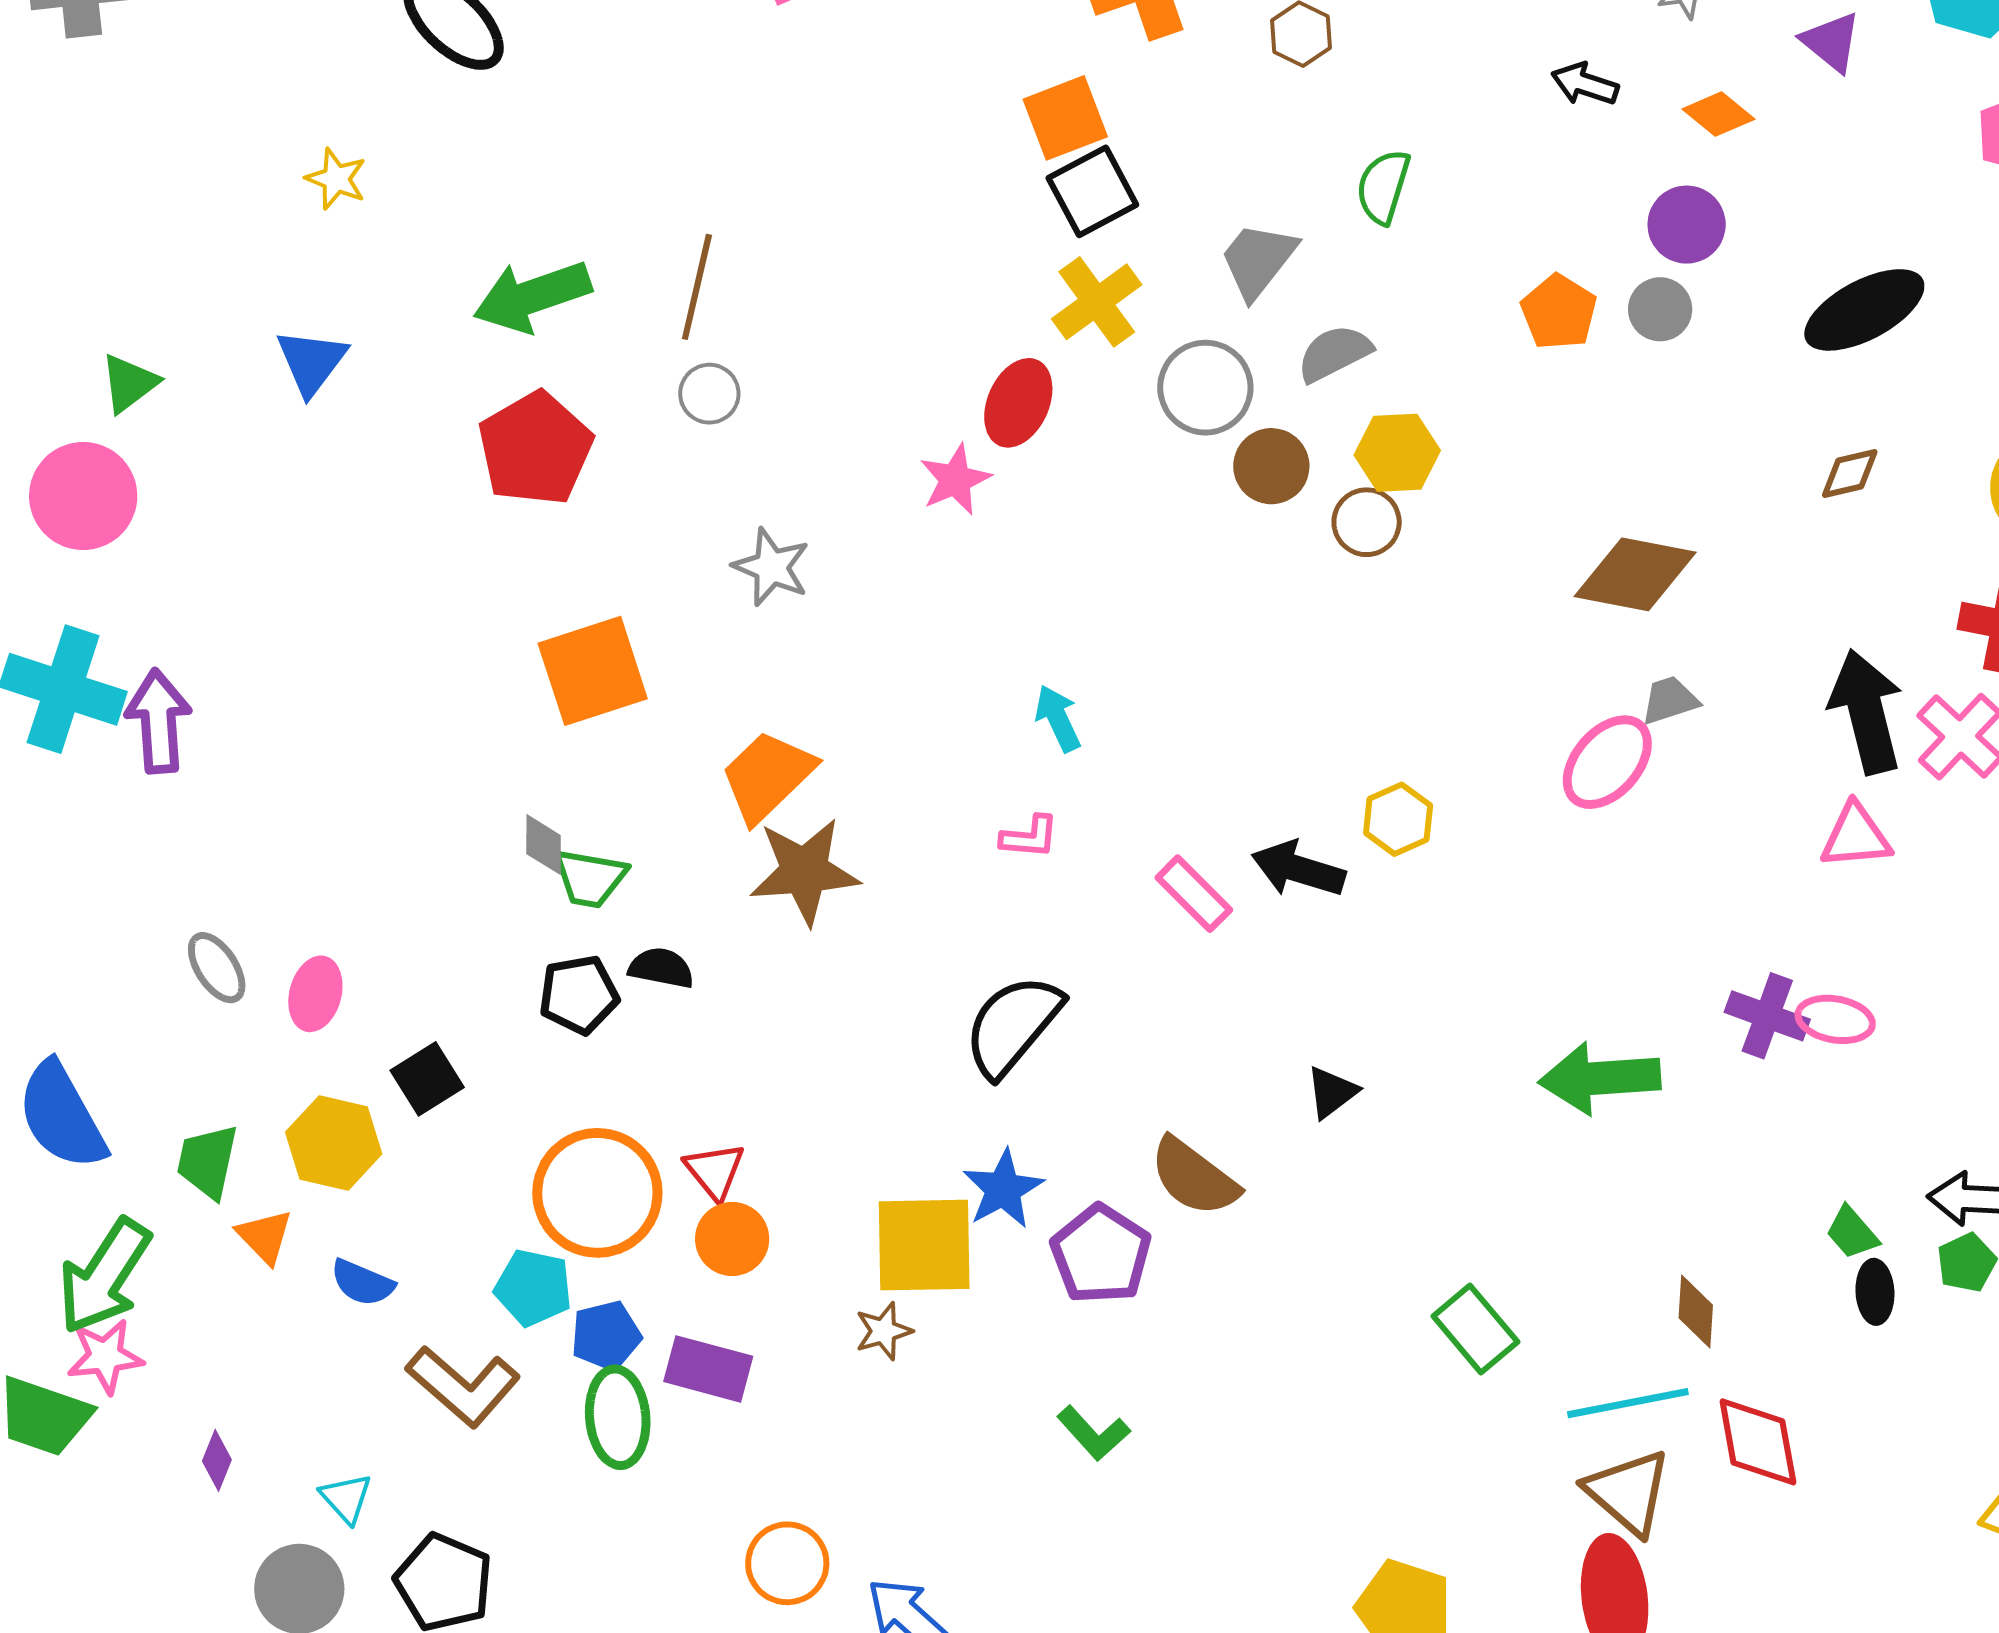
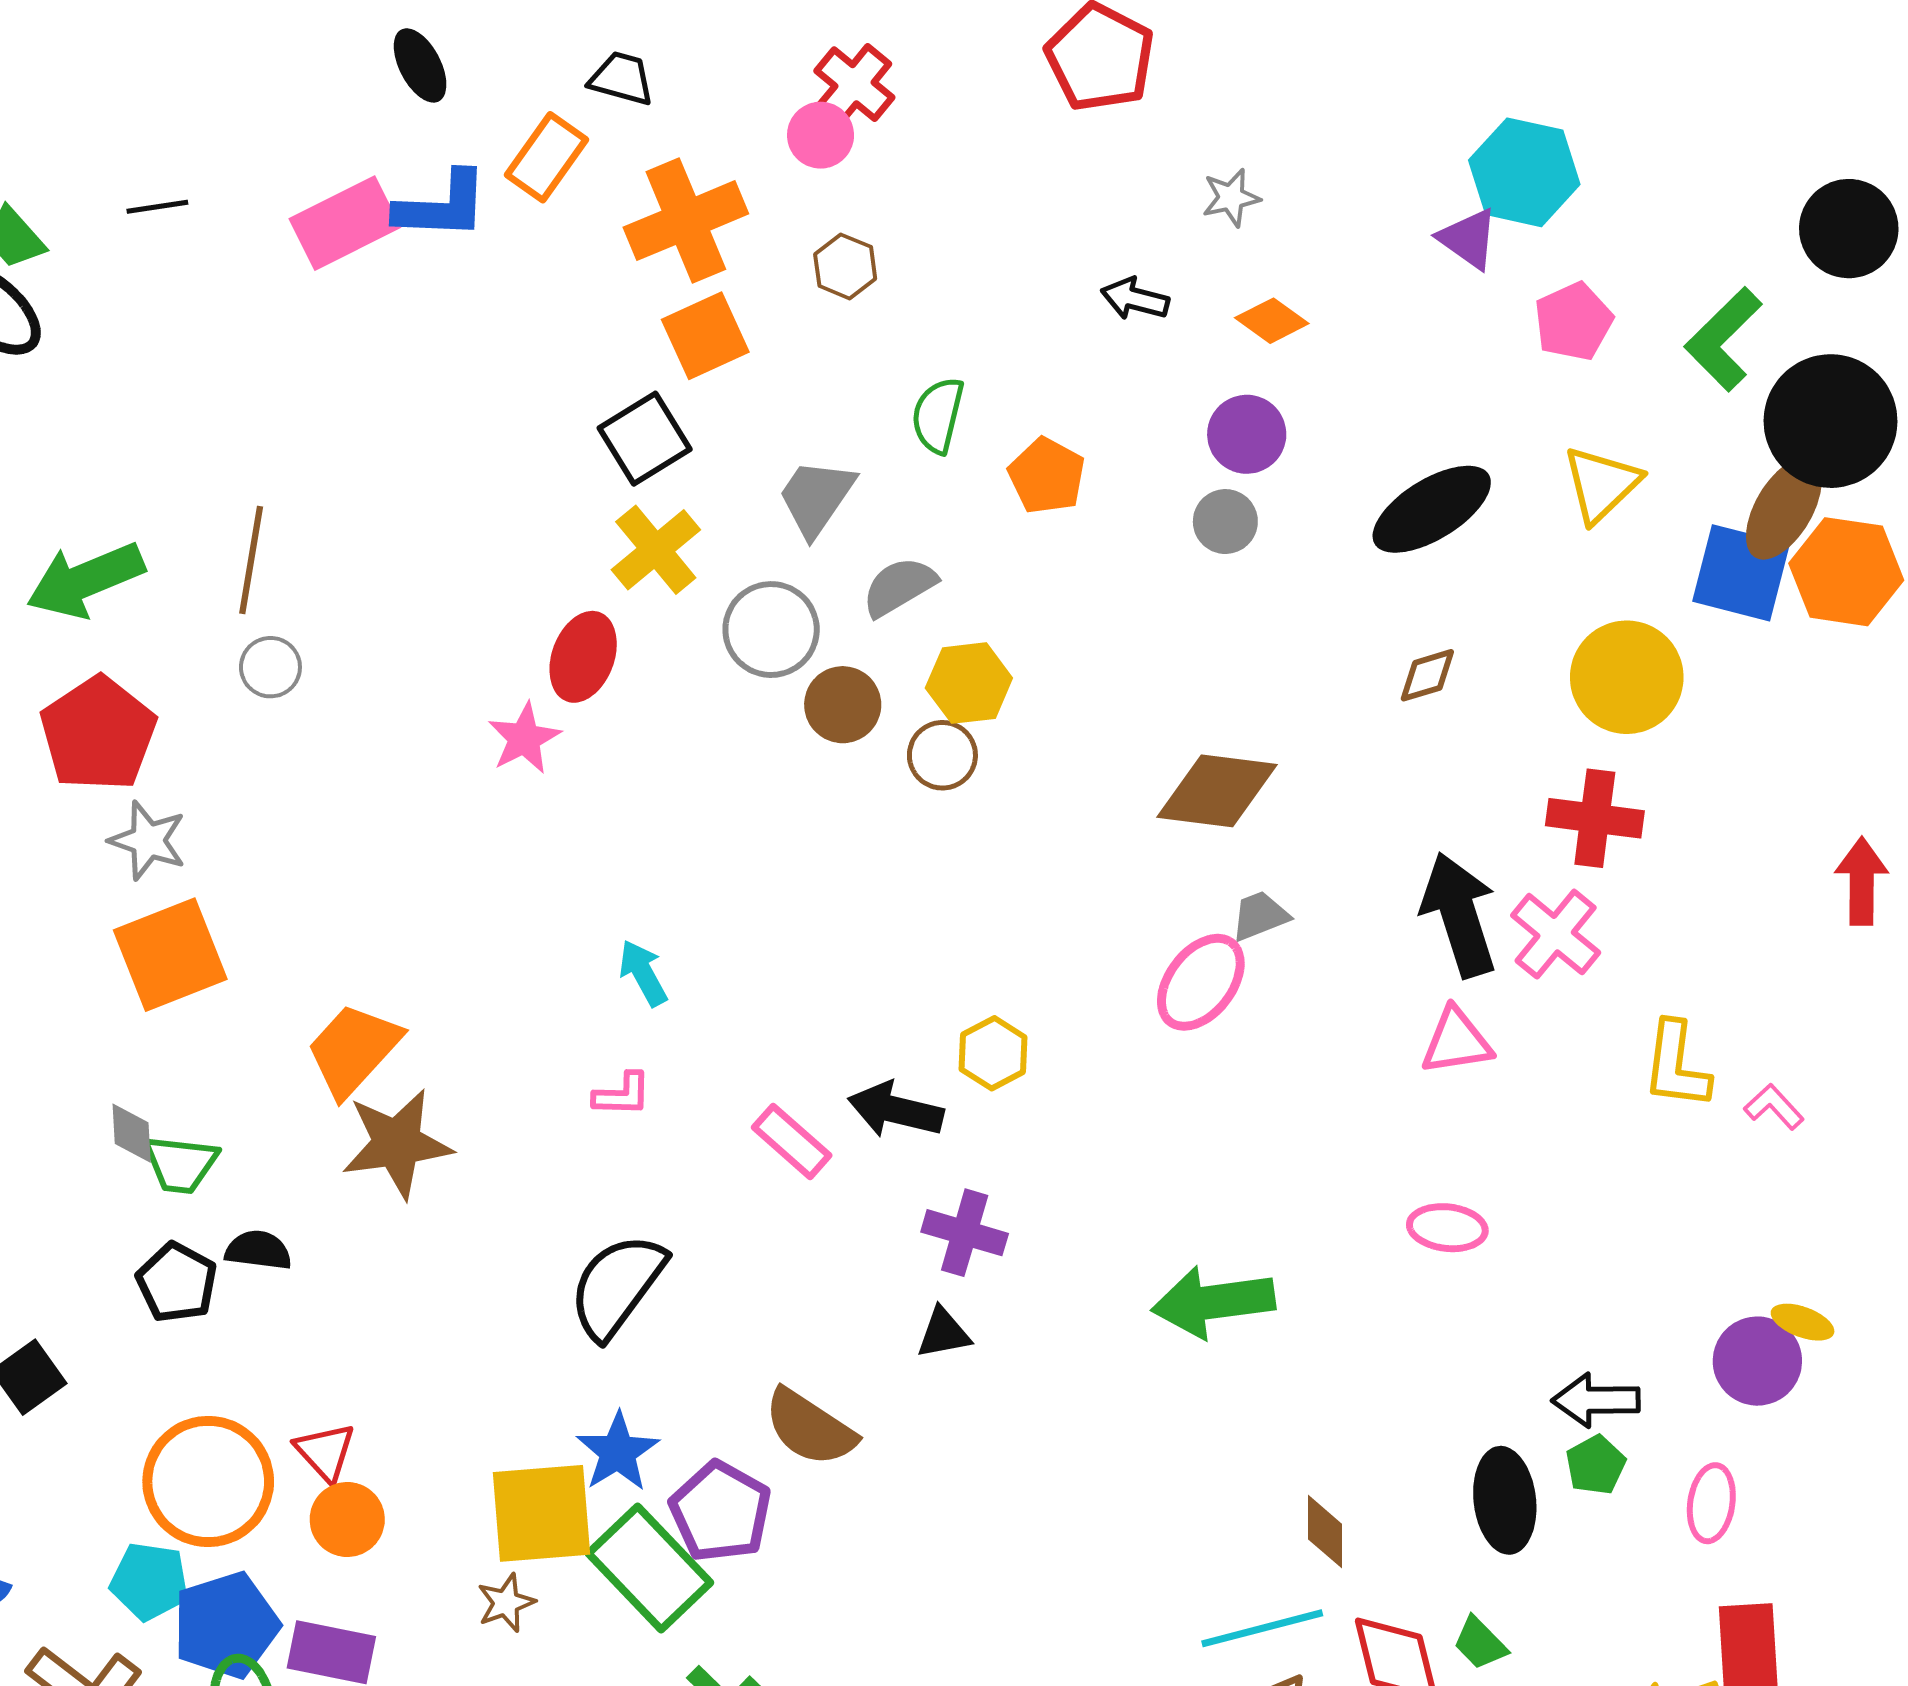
purple triangle: (1831, 42) -> (1468, 239), moved
orange square: (1065, 118) -> (705, 336), moved
orange pentagon: (1559, 312) -> (1047, 476), moved
gray star: (771, 567) -> (148, 840), moved
black pentagon: (579, 995) -> (177, 1282), turned -30
purple cross: (1767, 1016) -> (965, 1233), moved
black triangle: (1332, 1092) -> (943, 1333), turned 30
green trapezoid: (1852, 1233) -> (1480, 1643), moved
black ellipse: (1875, 1292) -> (1505, 1500), size x1.6
green rectangle: (1475, 1329) -> (649, 1568), moved, size x1.4
blue pentagon: (606, 1336) -> (226, 1625), size x1.5

